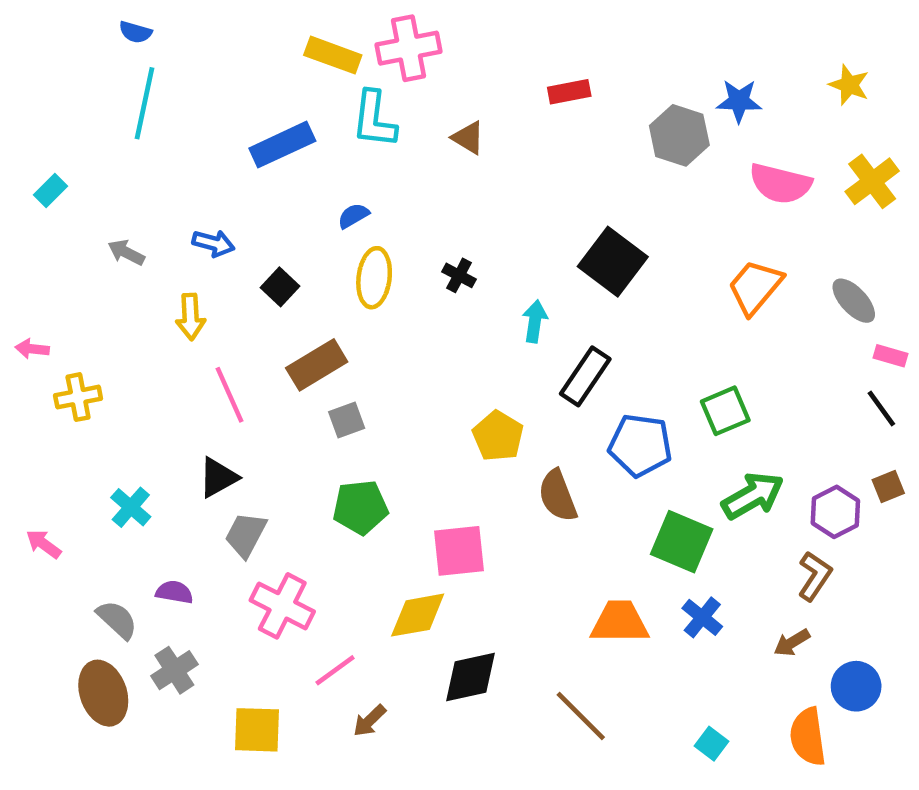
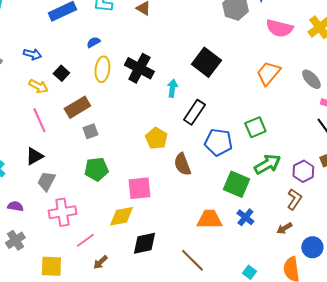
black cross: (459, 275) -> (139, 68), size x2.0
yellow arrow: (190, 317) -> (38, 86), moved, turned -60
pink cross: (282, 606) -> (62, 212), turned -36

